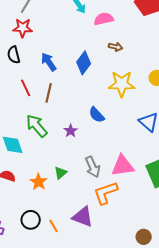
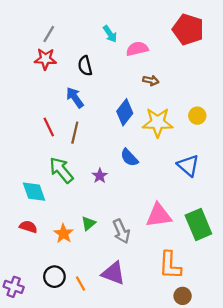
black semicircle: (14, 55) -> (85, 66), moved
blue diamond: (84, 63) -> (125, 112), moved
gray arrow: (93, 167) -> (121, 231), moved
orange L-shape: (106, 193) -> (170, 265), moved, turned -68

